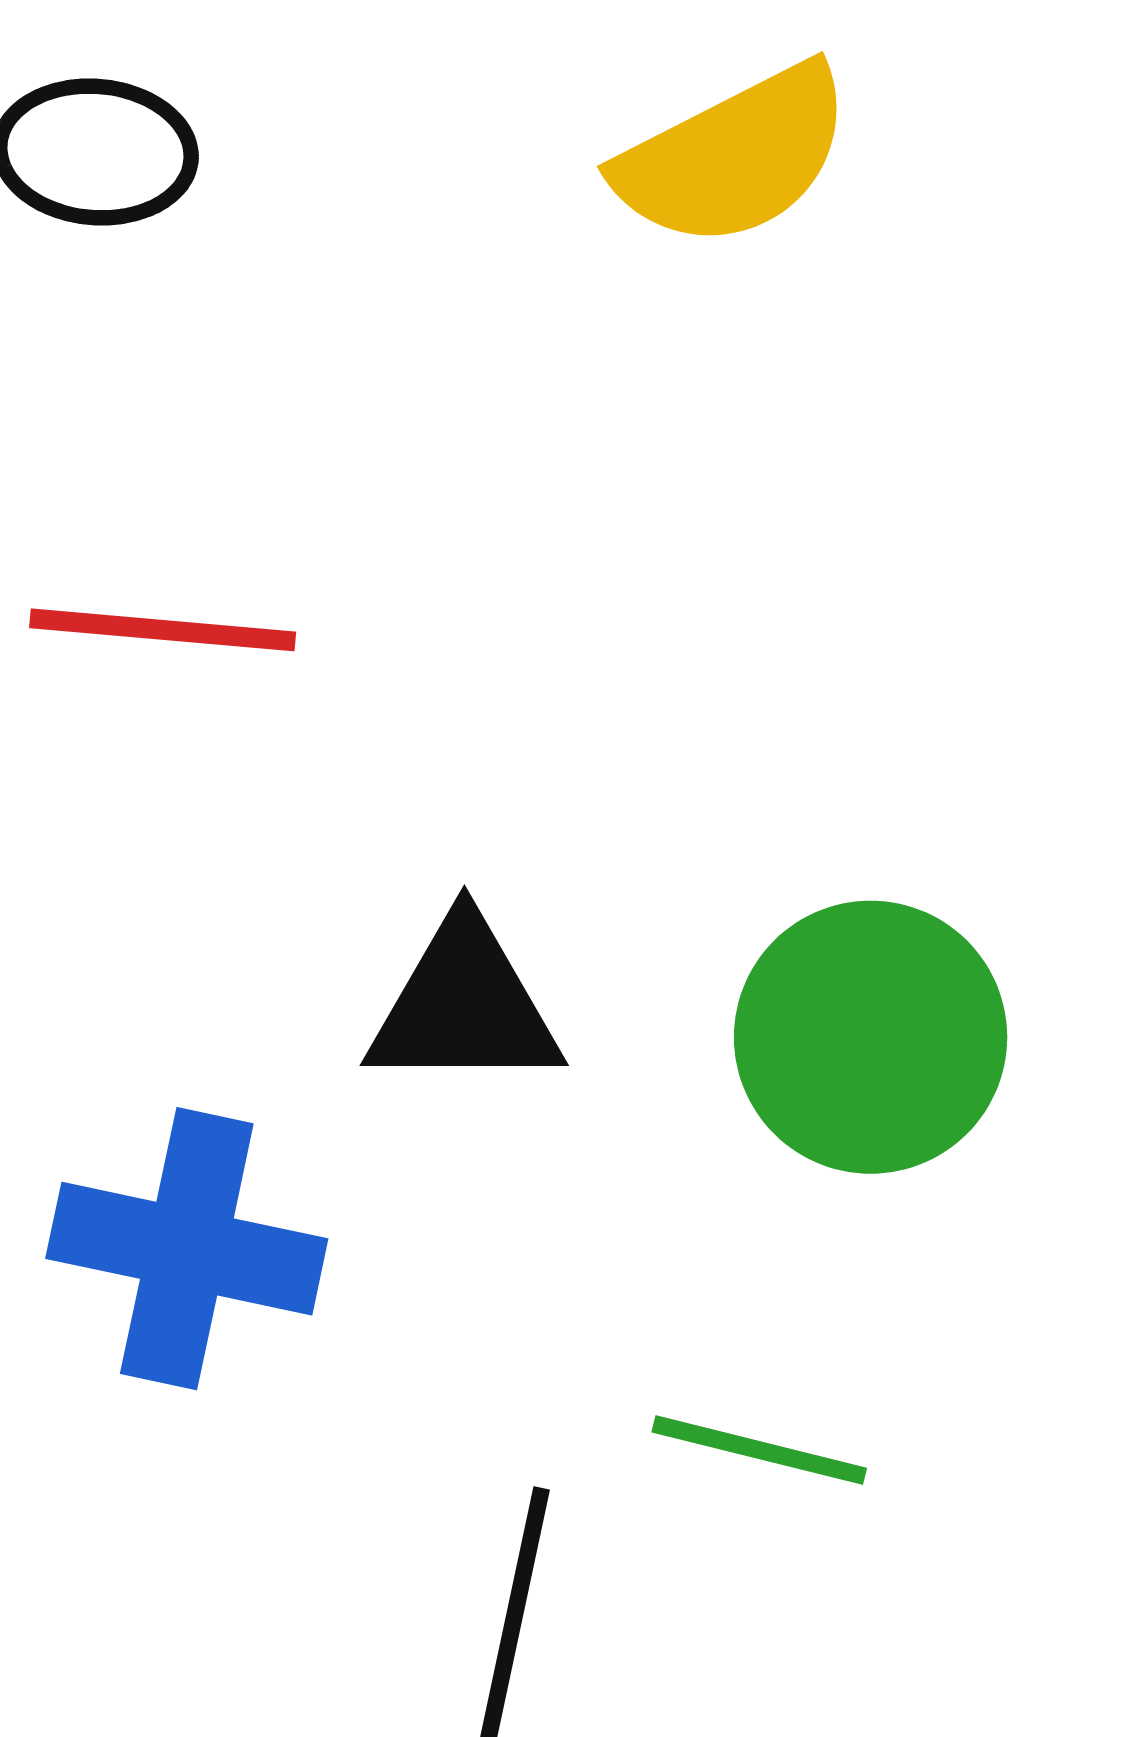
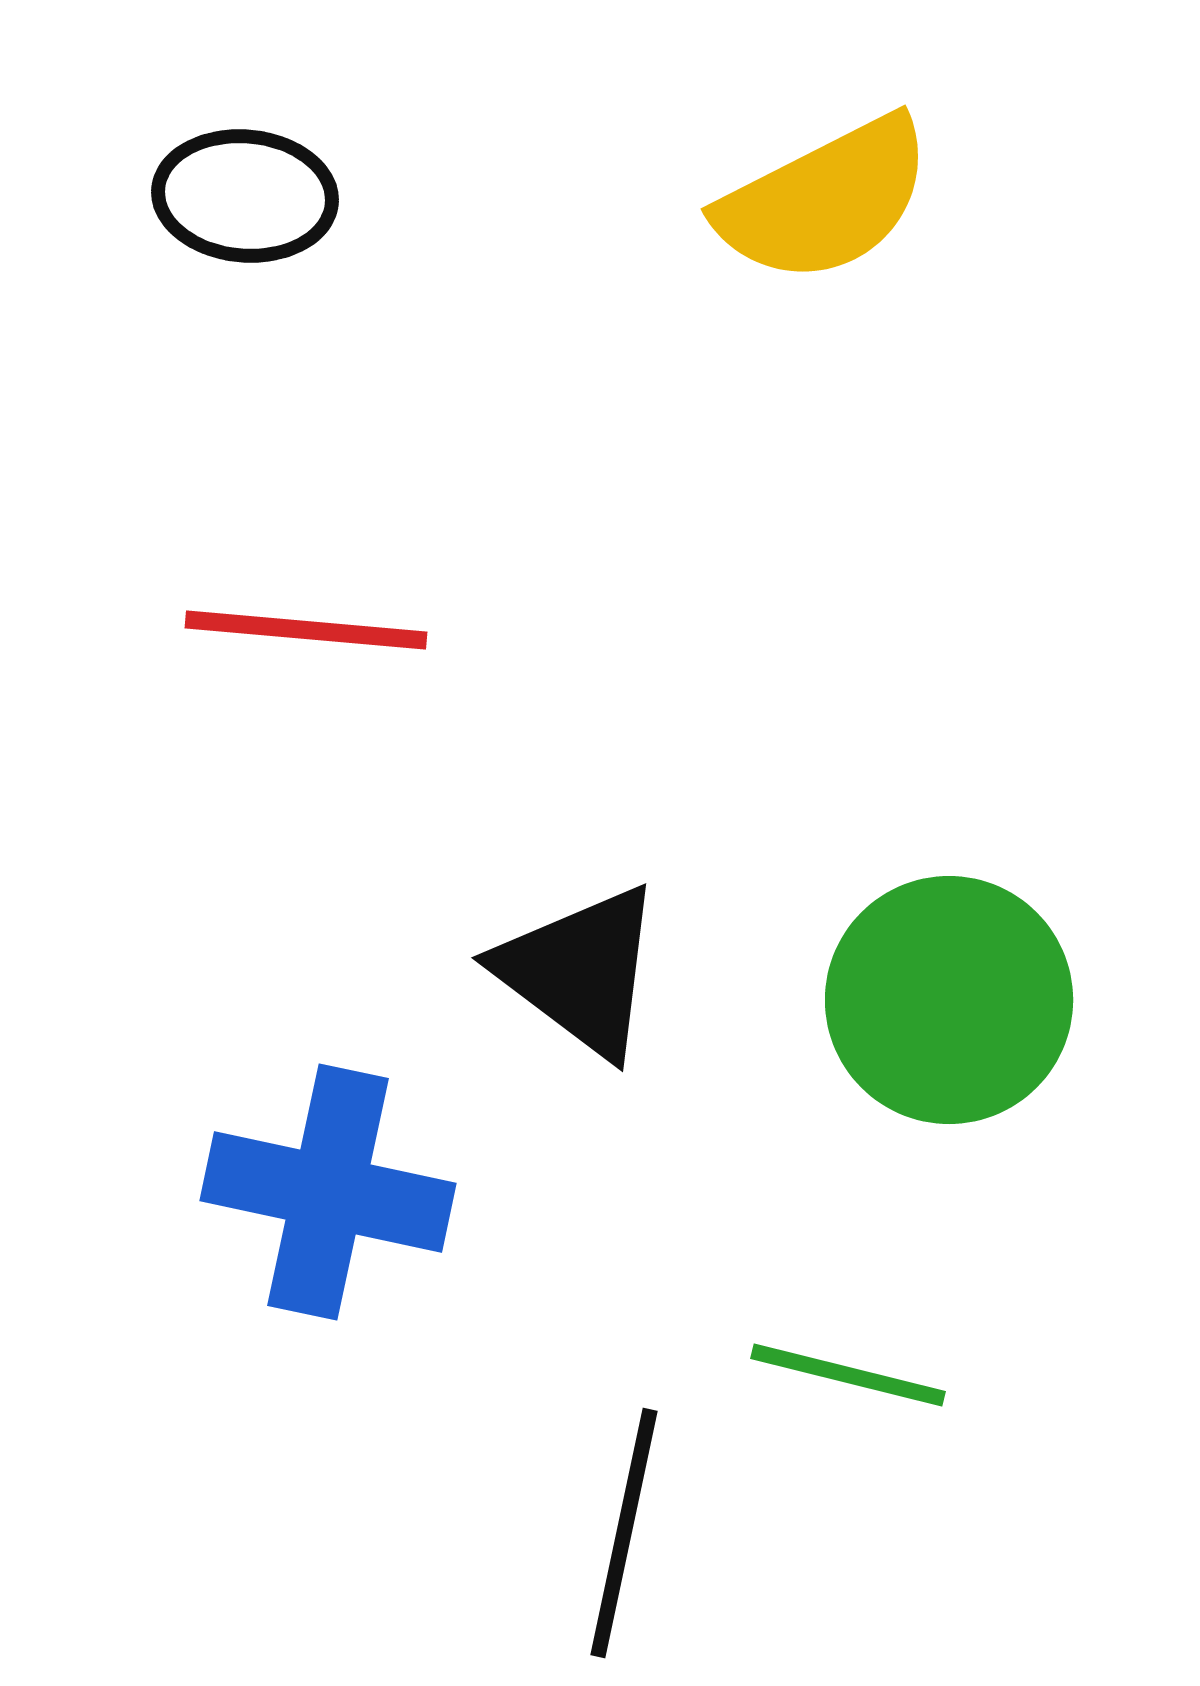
black triangle: (464, 1005) -> (580, 971), turned 37

